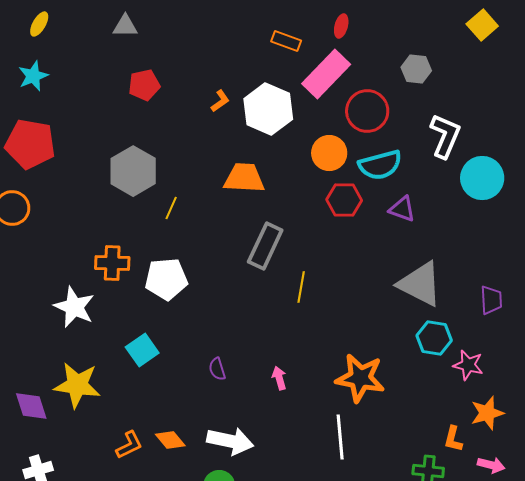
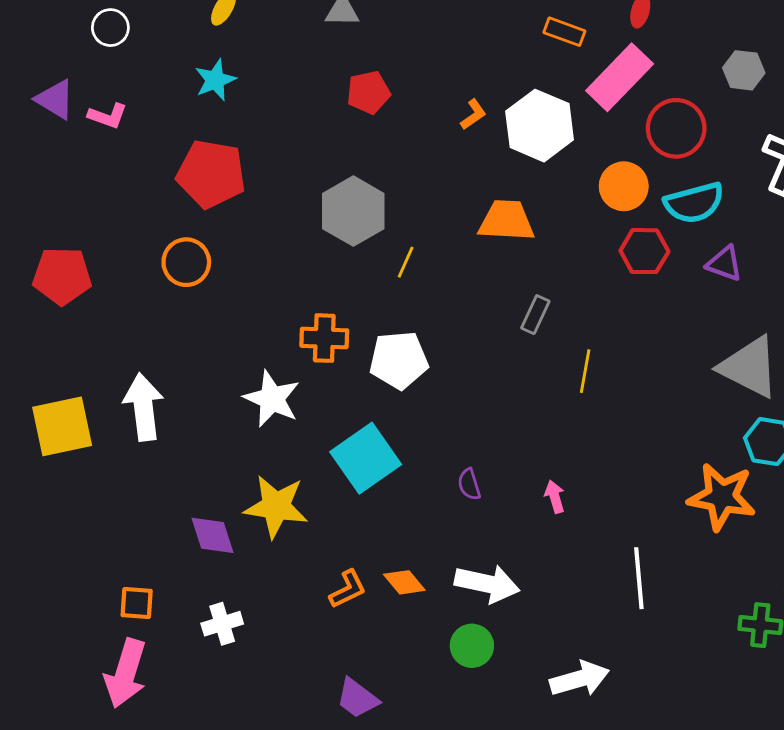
gray rectangle: (265, 246) -> (535, 315), size x0.6
cyan square: (142, 350) -> (366, 458), size x1.5
orange star: (360, 378) -> (722, 497), moved

